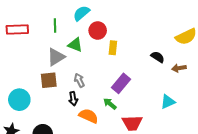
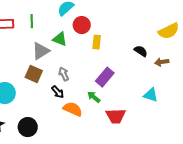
green line: (55, 25) -> (32, 21), moved
brown square: (49, 80) -> (34, 74), turned 30
black arrow: (73, 99) -> (58, 92), turned -32
cyan triangle: (168, 102) -> (151, 95), turned 42

